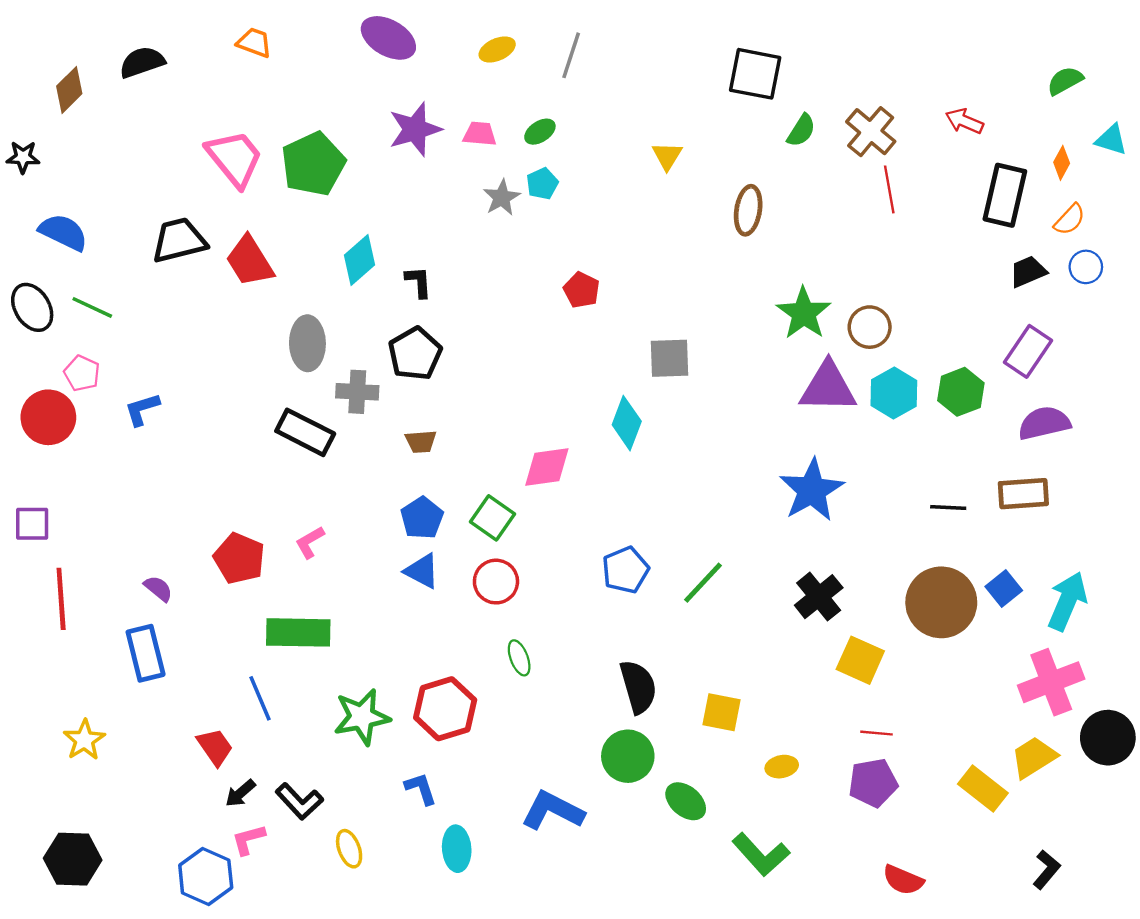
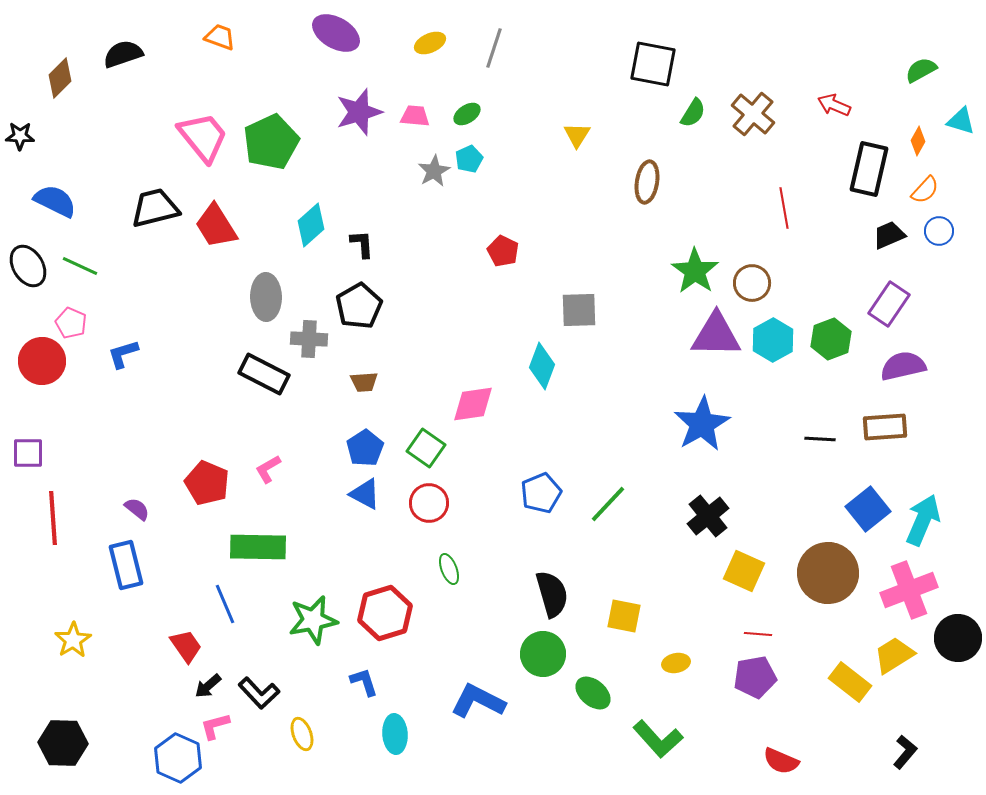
red line: (889, 189) -> (784, 208), moved
blue square: (1004, 588) -> (868, 509), size x1.4
brown circle: (941, 602) -> (828, 573), moved

